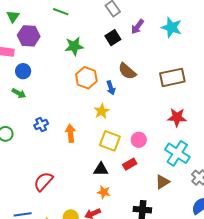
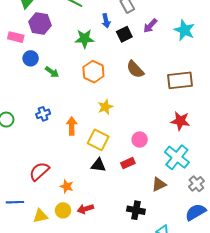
blue arrow: (111, 88) -> (106, 21), moved
green arrow: (19, 93) -> (52, 72), moved
yellow square: (110, 141) -> (98, 140), moved
orange star: (104, 192) -> (67, 186), moved

